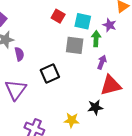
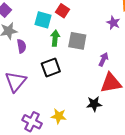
cyan square: (83, 21) -> (43, 20), moved
green arrow: (96, 39) -> (55, 38), moved
yellow star: (72, 120) -> (59, 116), moved

